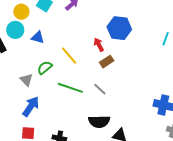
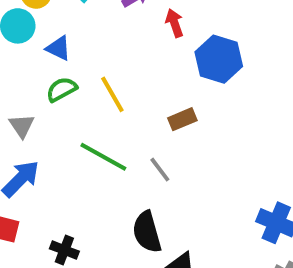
red arrow: (99, 45) -> (174, 23), moved
green semicircle: (45, 68) -> (62, 89), moved
black semicircle: (99, 122) -> (147, 232), turned 65

